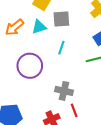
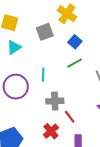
gray square: (61, 19) -> (45, 32), moved
cyan line: (61, 48) -> (43, 75), moved

